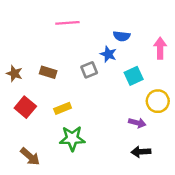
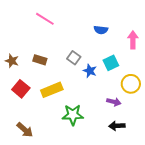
pink line: (67, 23) -> (45, 19), moved, turned 36
blue star: (108, 54) -> (90, 71), moved
gray square: (89, 70) -> (74, 58), turned -32
yellow rectangle: (63, 108) -> (52, 90), size x1.5
green star: (72, 138) -> (73, 115), moved

